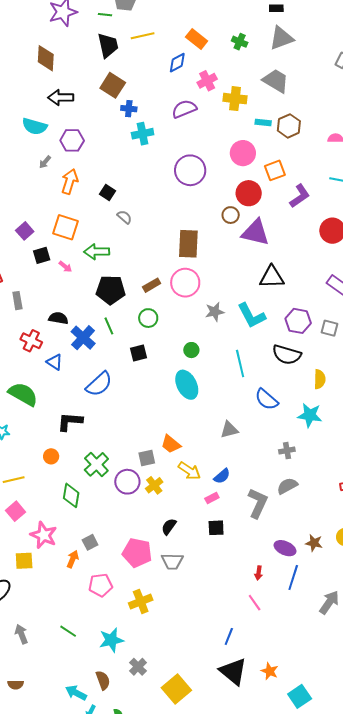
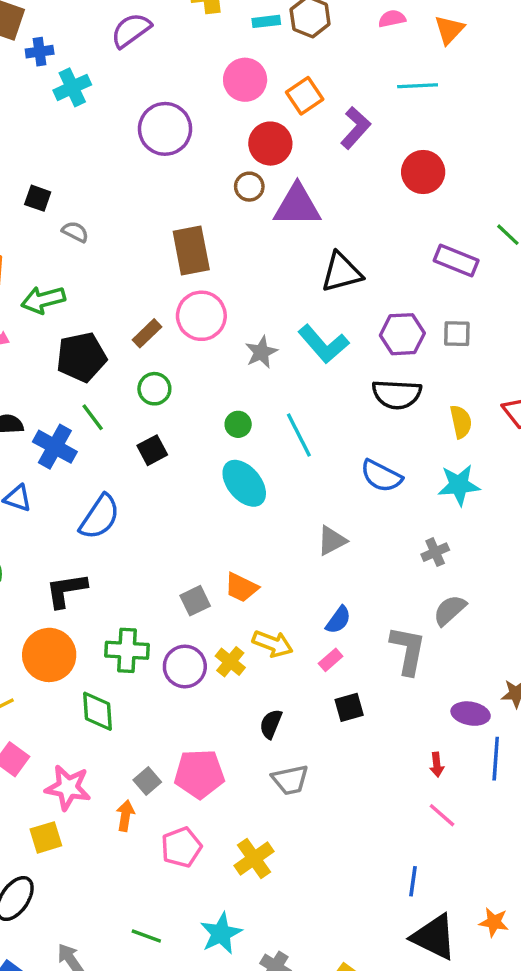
cyan line: (240, 364) -> (299, 435), moved
orange circle: (51, 456) -> (49, 655), size x2.0
gray square: (147, 458) -> (195, 601), moved
green cross: (96, 464) -> (127, 650), turned -30
yellow arrow: (189, 471) -> (273, 644), moved
pink pentagon: (137, 553) -> (199, 774), moved

